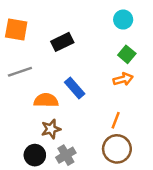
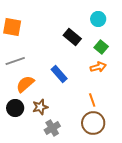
black rectangle: (62, 42) -> (72, 37), moved, turned 66
orange semicircle: (46, 100) -> (25, 84), moved, turned -42
orange line: (116, 120) -> (92, 100), turned -40
black circle: (35, 155) -> (15, 108), moved

